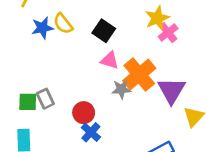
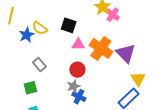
gray star: (121, 89) -> (74, 86), moved
gray rectangle: (45, 99) -> (39, 64), moved
red circle: (84, 113) -> (77, 70), moved
yellow triangle: (194, 117) -> (138, 79), moved

